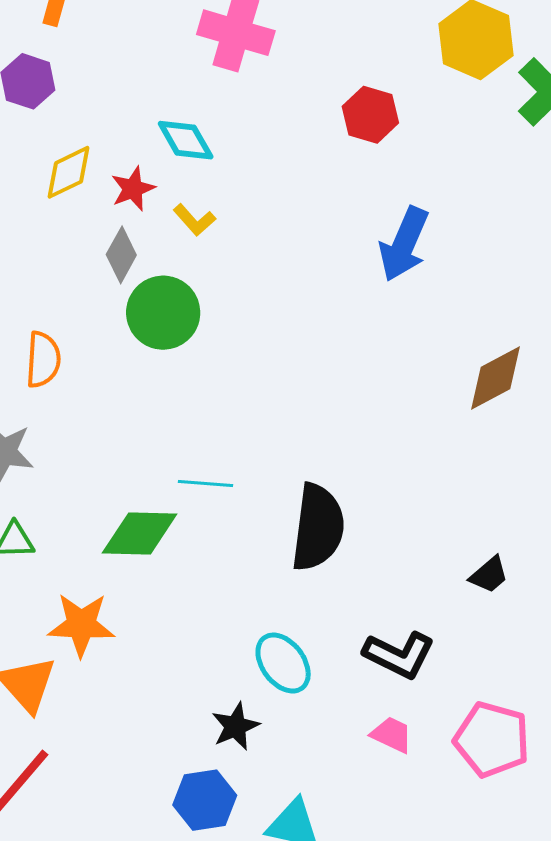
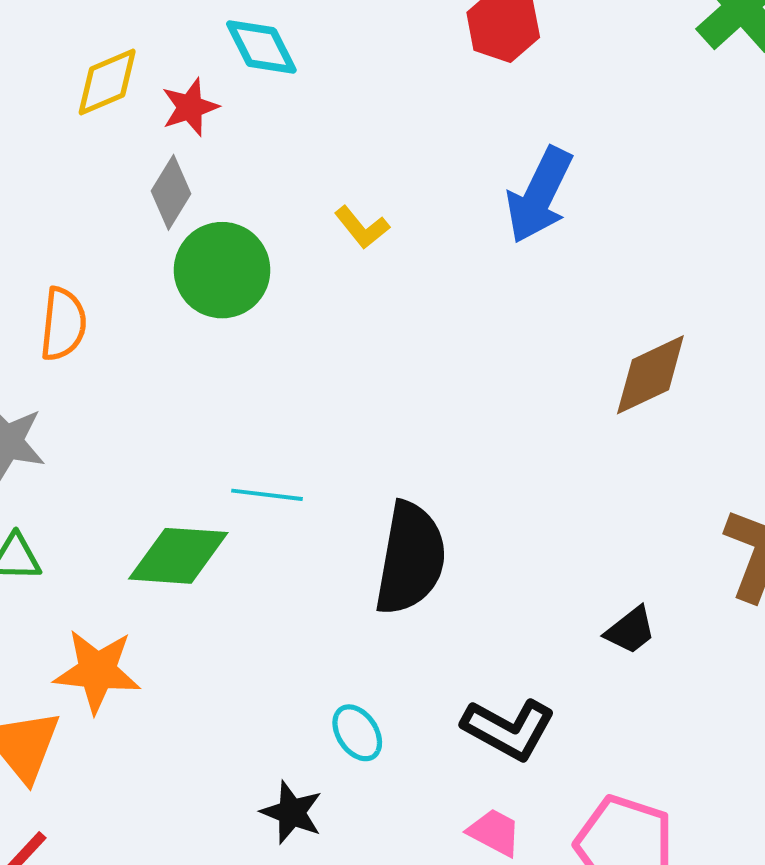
yellow L-shape: (194, 220) -> (362, 227), moved
cyan ellipse: (283, 663) -> (357, 733), size x0.7
black star: (235, 726) -> (292, 812), turned -30

